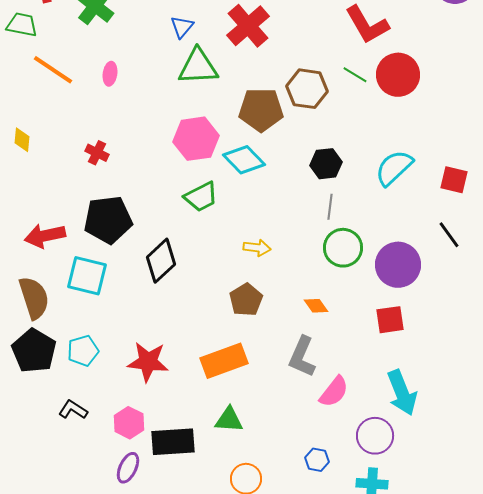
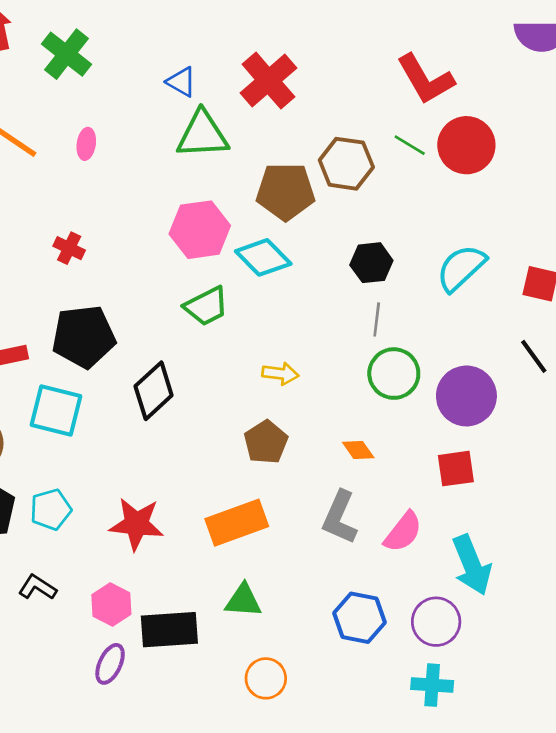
blue triangle: (182, 27) -> (181, 82), turned -40
pink semicircle: (334, 392) -> (403, 532), moved
blue hexagon: (317, 460) -> (360, 618), moved, size x1.6

